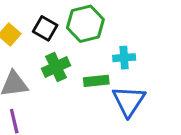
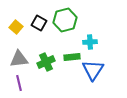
green cross: (56, 67) -> (46, 62), moved

